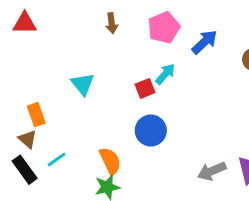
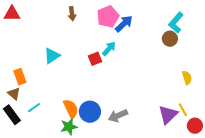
blue arrow: (204, 42) -> (124, 24), moved
cyan triangle: (83, 84) -> (52, 56), turned 36
blue circle: (151, 131) -> (90, 112), moved
gray arrow: (212, 171) -> (118, 116), moved

